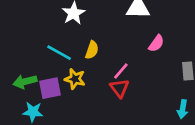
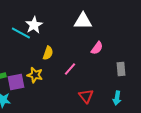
cyan line: (59, 53) -> (21, 33), moved
red triangle: (120, 88) -> (86, 96), moved

